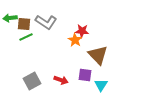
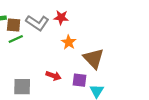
red star: (82, 31) -> (61, 17), moved
red arrow: (61, 80) -> (54, 76), moved
gray square: (32, 81) -> (22, 87), turned 30

